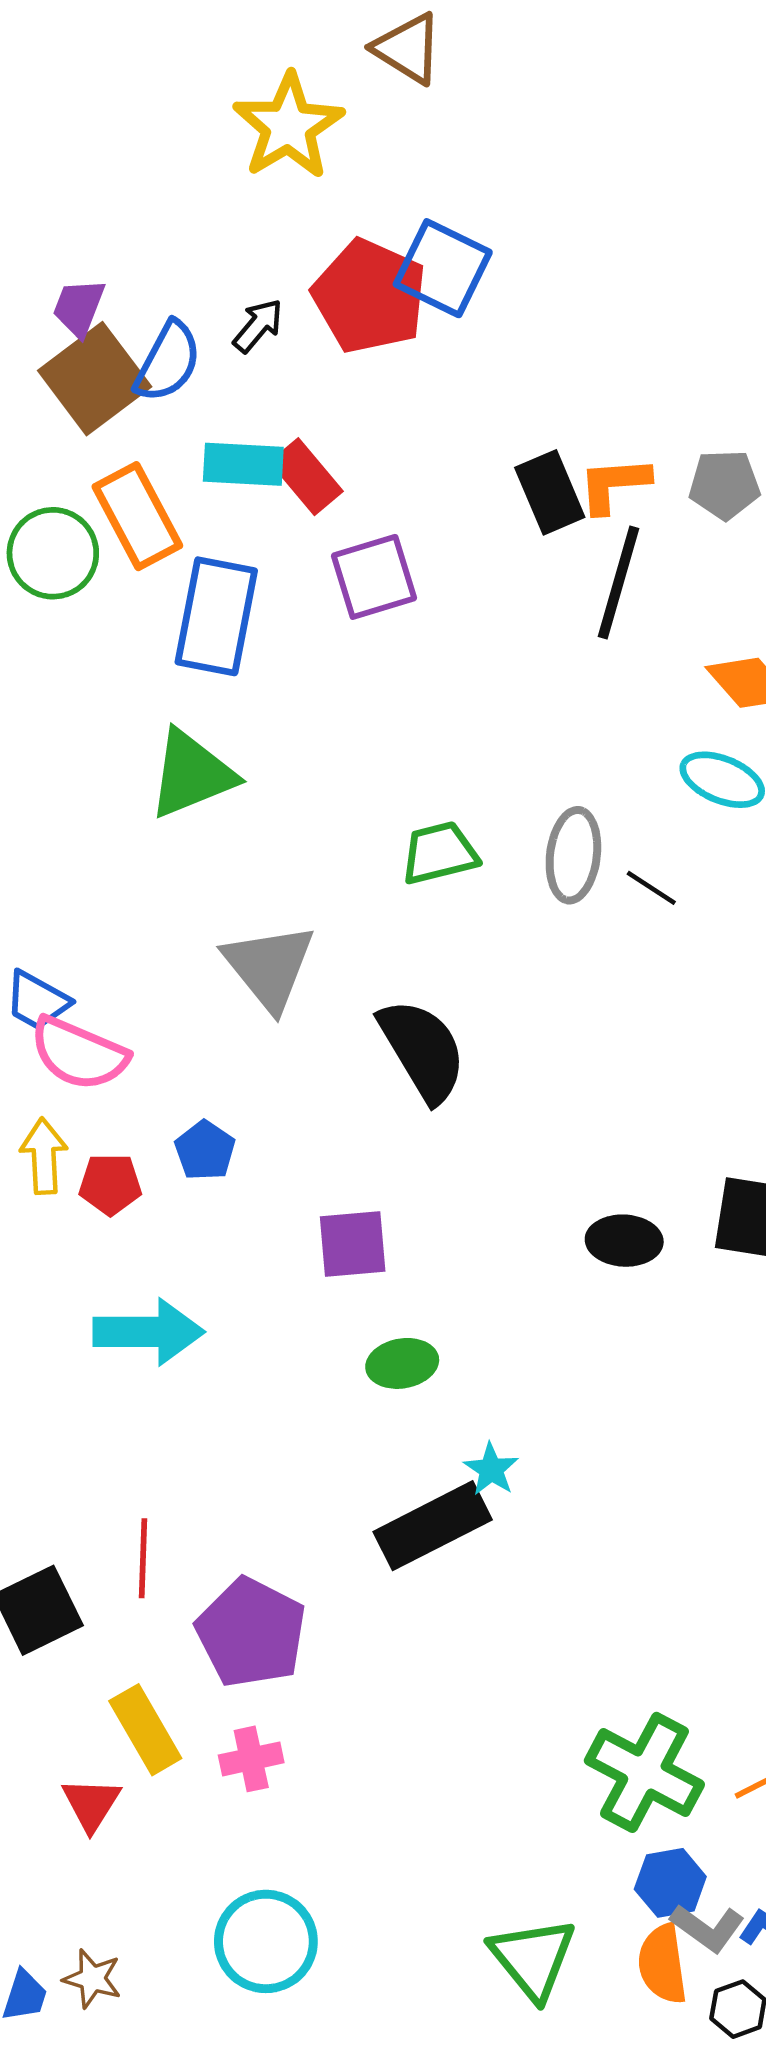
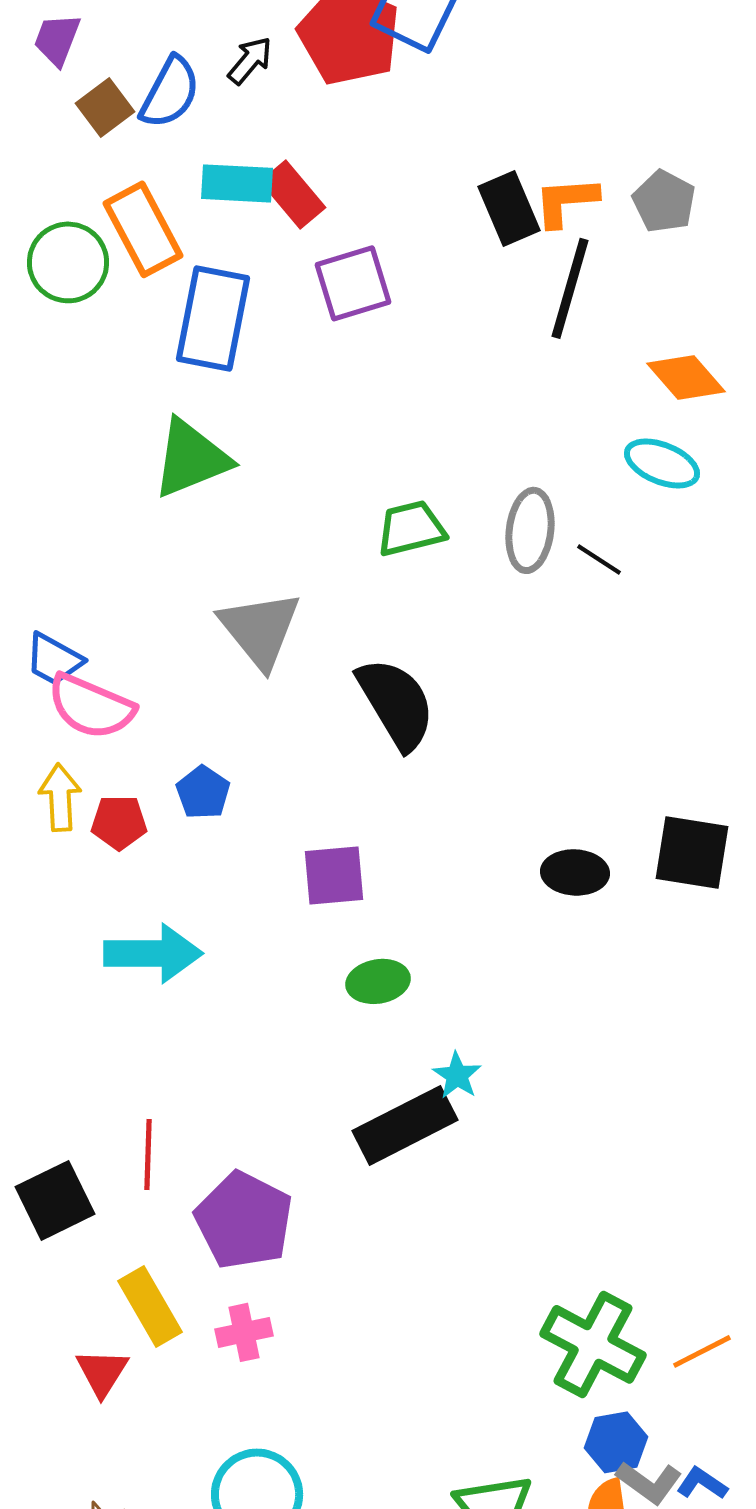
purple trapezoid: (79, 308) -> (57, 39), moved
brown square: (95, 379) -> (105, 107), size x0.6
gray pentagon: (724, 485) -> (664, 201), turned 30

